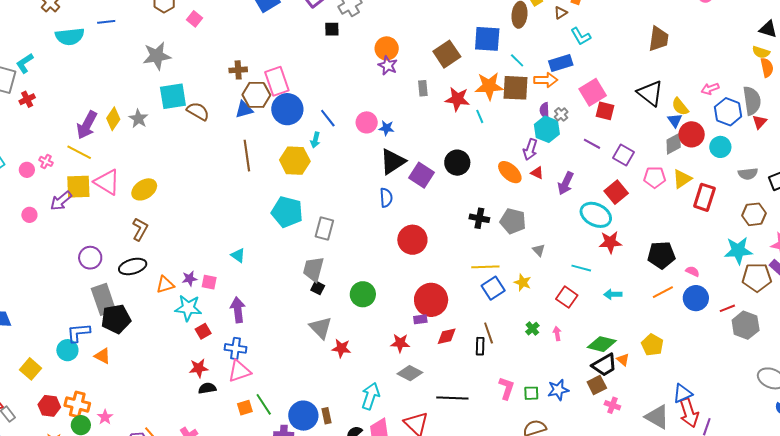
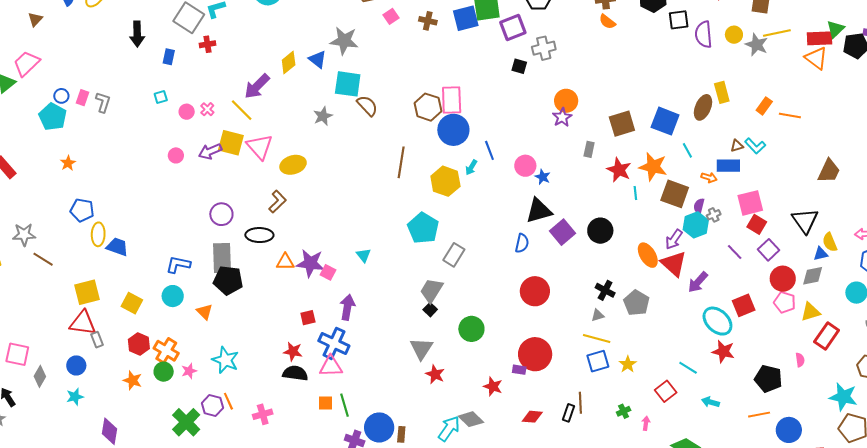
brown triangle: (561, 13) -> (737, 146), moved
cyan L-shape: (581, 36) -> (755, 146), turned -30
brown cross: (238, 70) -> (428, 21), moved
orange arrow: (546, 80) -> (709, 177), size x0.7
brown square: (515, 88) -> (675, 194), moved
blue triangle: (244, 110) -> (318, 59), moved, turned 36
yellow diamond: (113, 119) -> (289, 62), moved
gray star: (138, 119) -> (323, 116), moved
blue triangle: (675, 120) -> (821, 254), turned 35
red circle: (692, 134) -> (783, 279), moved
purple square: (624, 155) -> (768, 250), moved
red triangle: (537, 173) -> (674, 264), size x2.0
gray triangle: (539, 250) -> (598, 315), moved, turned 40
pink semicircle: (693, 271) -> (800, 360), moved, turned 40
purple star: (190, 279) -> (310, 263), size x1.8
cyan star: (188, 308) -> (225, 360), moved
blue L-shape: (78, 333) -> (178, 265), moved
red diamond: (447, 336) -> (532, 417), moved
blue cross: (236, 348) -> (334, 343), size x1.4
yellow square: (31, 369) -> (132, 303), turned -30
gray diamond: (410, 373) -> (471, 419), moved
black semicircle: (207, 388) -> (295, 373), size x1.4

